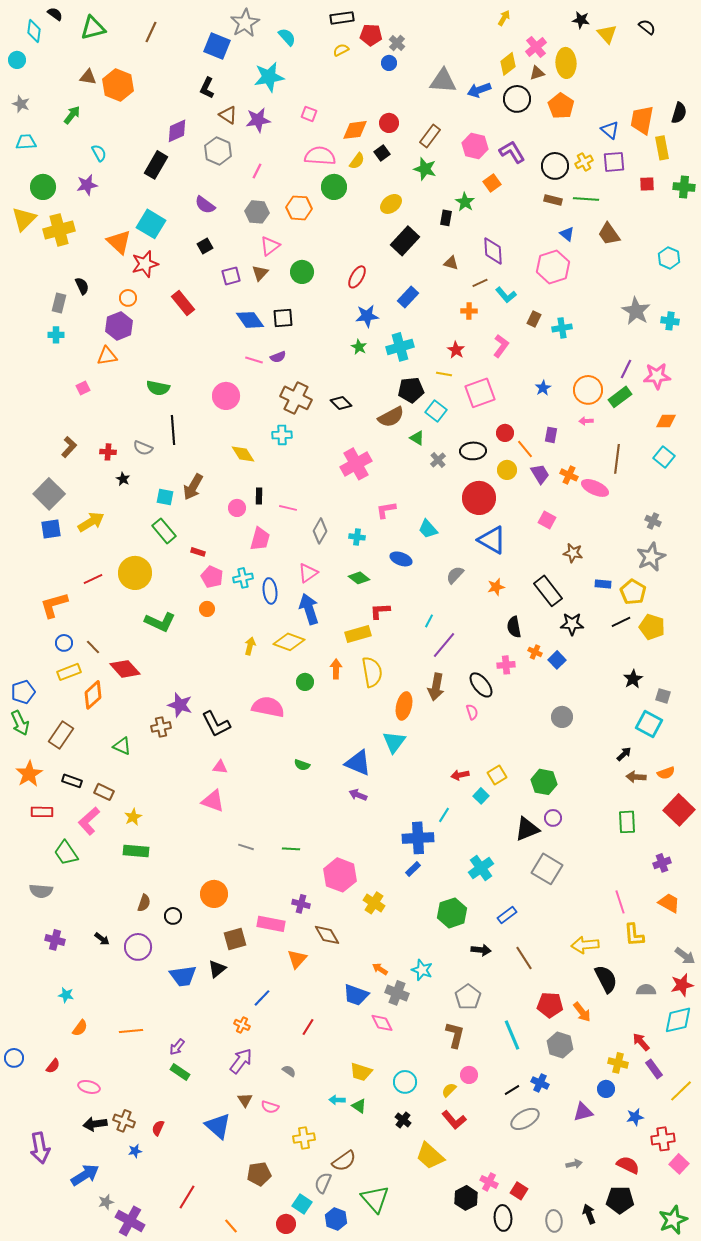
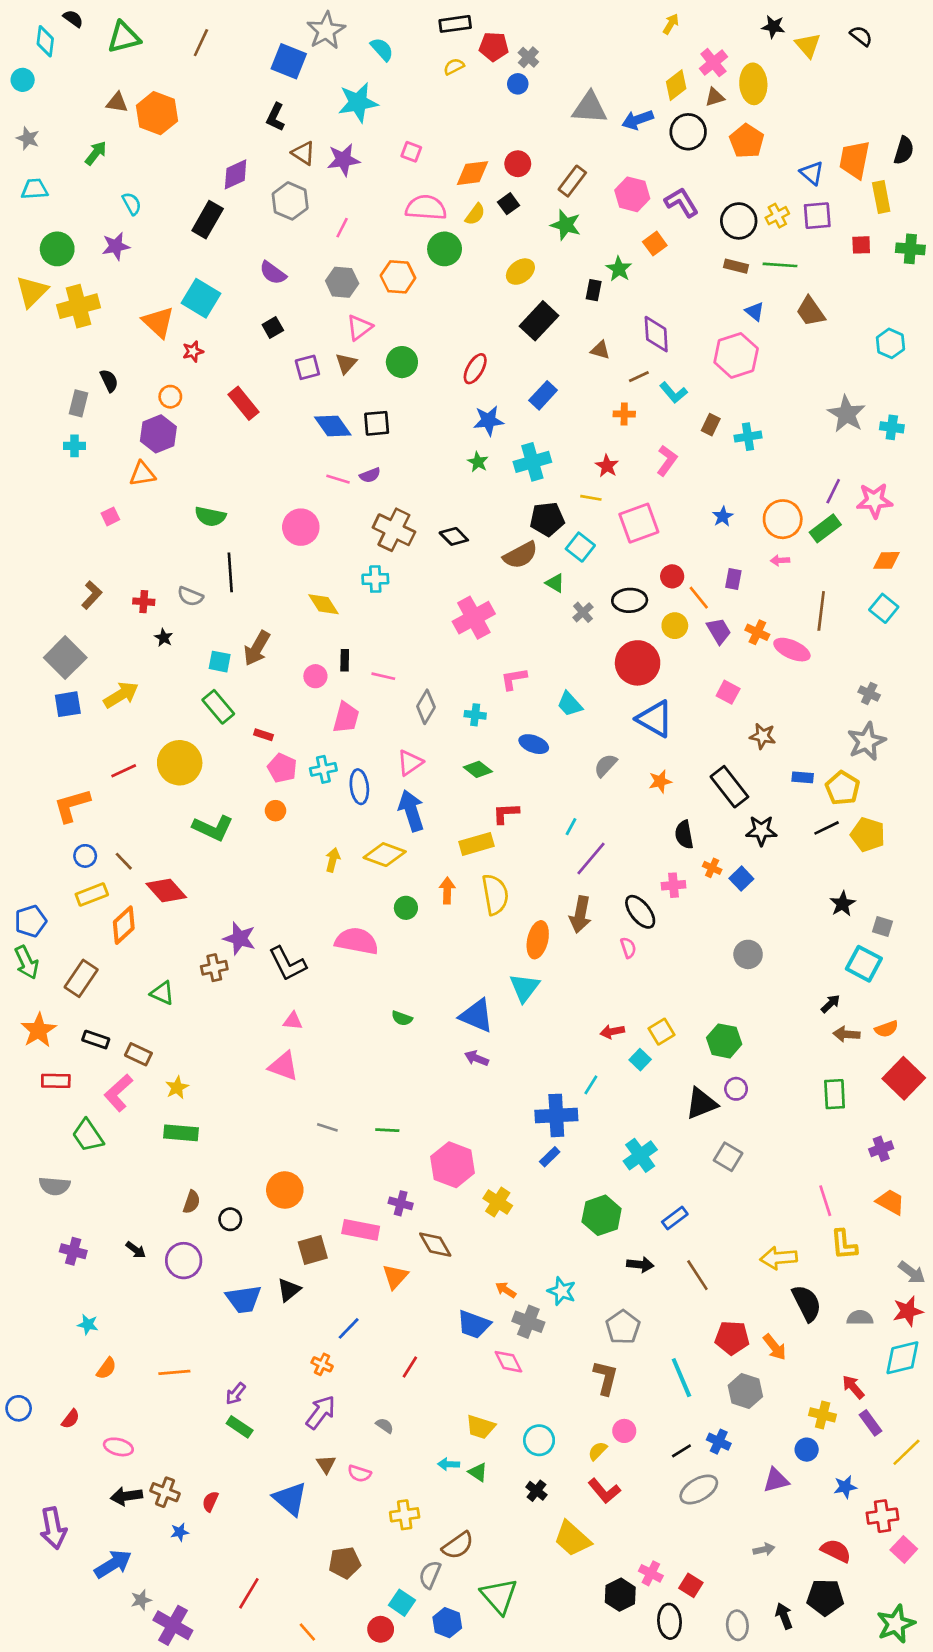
red star: (145, 264) -> (193, 351), size x0.6
gray square: (547, 869) -> (728, 1157), size x0.7

